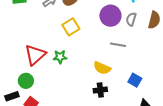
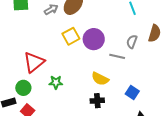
purple circle: (110, 16) -> (94, 39), moved
gray semicircle: (131, 19) -> (132, 42), moved
green star: (60, 57) -> (56, 82), moved

